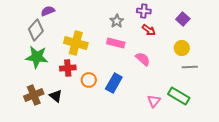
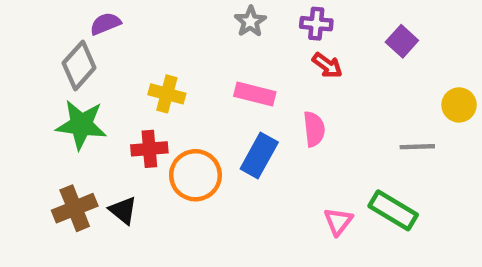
gray star: (117, 21) -> (250, 21), moved
yellow cross: (76, 43) -> (167, 94), size x0.7
yellow circle: (182, 48) -> (459, 105), moved
pink semicircle: (143, 59) -> (314, 129), turned 42
orange circle: (89, 80) -> (195, 175), size x1.5
blue rectangle: (114, 83) -> (259, 155), moved

